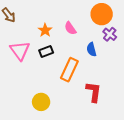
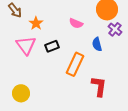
pink semicircle: (70, 28) -> (76, 23), turned -32
orange star: (45, 30) -> (36, 23), moved
yellow circle: (41, 102) -> (21, 93), moved

